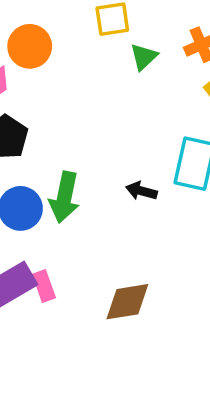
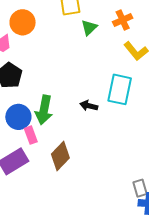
pink rectangle: (44, 286) -> (31, 135), moved
brown diamond: (127, 302) -> (60, 156), moved, turned -36

